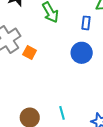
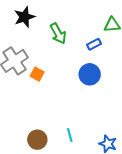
blue rectangle: (86, 23) -> (94, 44), turned 56

